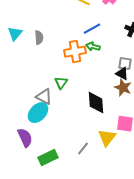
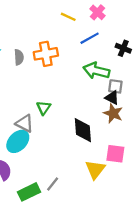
blue line: (92, 29) -> (90, 38), moved
green arrow: (93, 47) -> (96, 71), moved, size x1.6
orange cross: (75, 52) -> (46, 54), moved
gray line: (83, 149) -> (53, 184), moved

